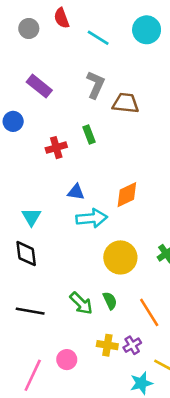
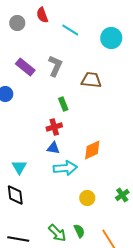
cyan circle: (147, 30) -> (111, 38), moved
gray L-shape: (96, 85) -> (55, 66), moved
red cross: (56, 148) -> (54, 127), moved
yellow circle: (120, 257) -> (87, 198), size x0.6

